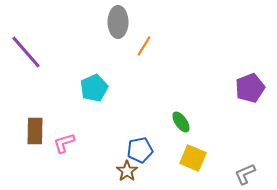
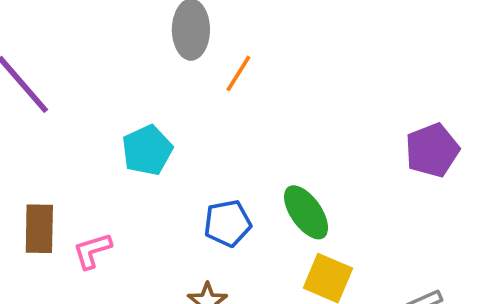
green ellipse: (181, 122) -> (306, 212), size x1.4
blue pentagon: (140, 150) -> (227, 223), moved

